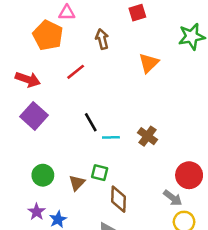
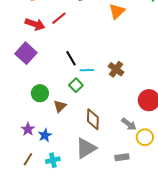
red arrow: (28, 79) -> (35, 24), moved
green square: (100, 173) -> (76, 85), moved, turned 32
green circle: (43, 175) -> (40, 93), moved
gray arrow: (173, 198) -> (129, 124), moved

